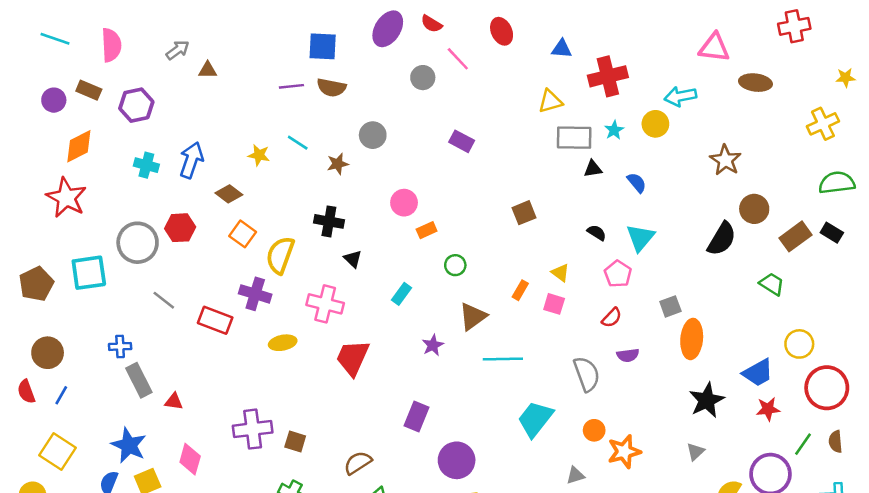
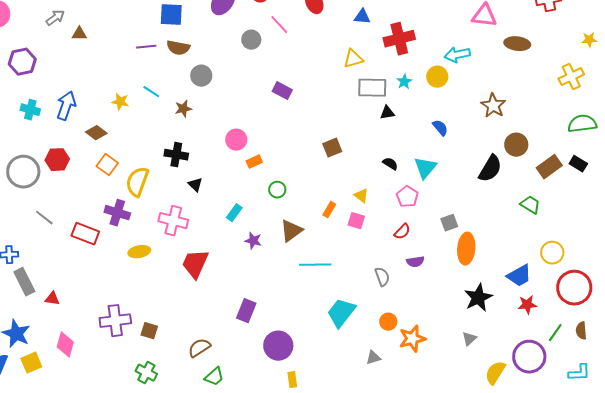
gray circle: (373, 135) -> (201, 76), moved
blue semicircle: (637, 183) -> (440, 128), moved
purple star: (433, 345) -> (253, 241), moved, turned -30
gray semicircle: (587, 374) -> (382, 277), size x0.7

